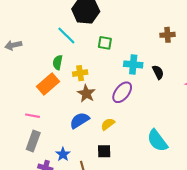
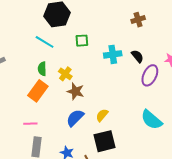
yellow cross: (80, 73) -> (65, 74), turned -32
purple ellipse: (122, 92) -> (150, 75), moved
black square: (104, 151) -> (104, 141), size x1.6

